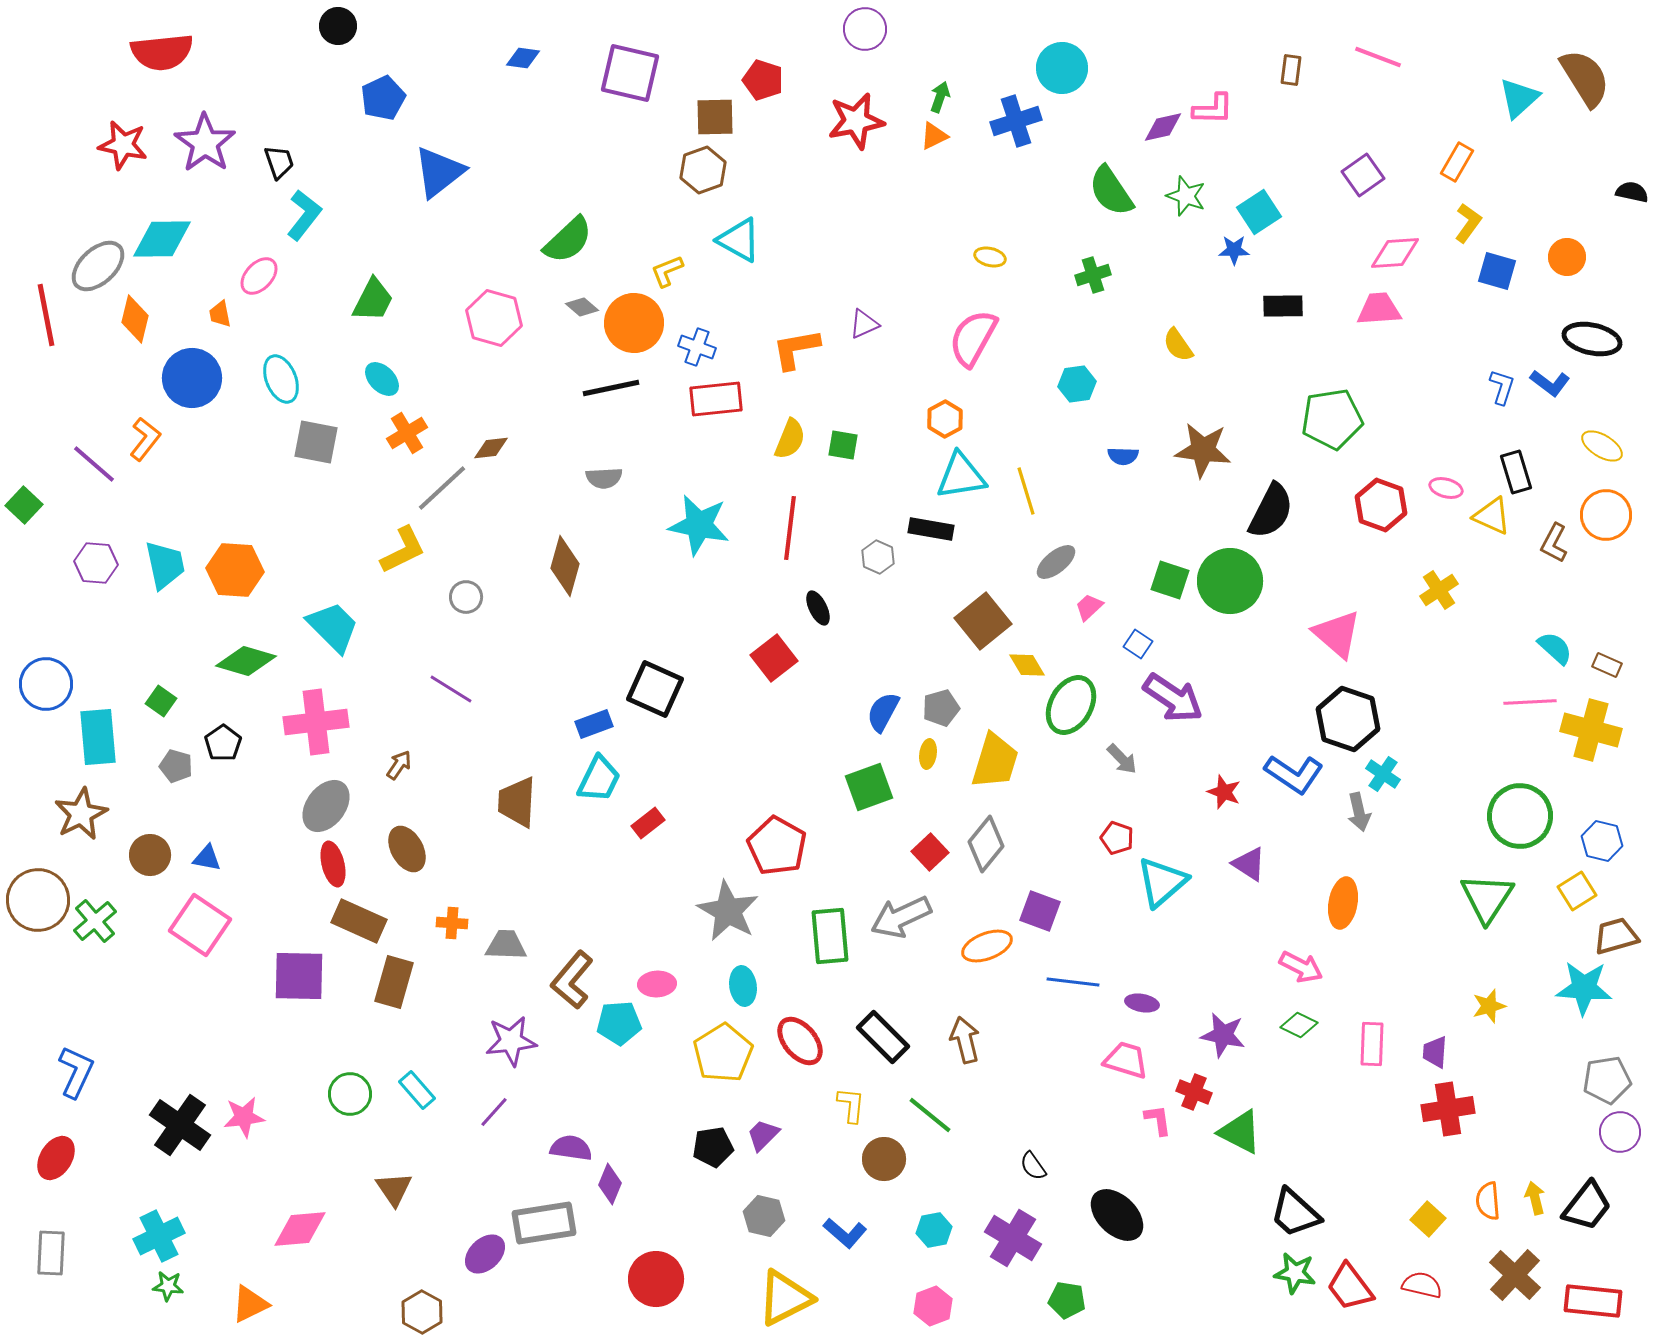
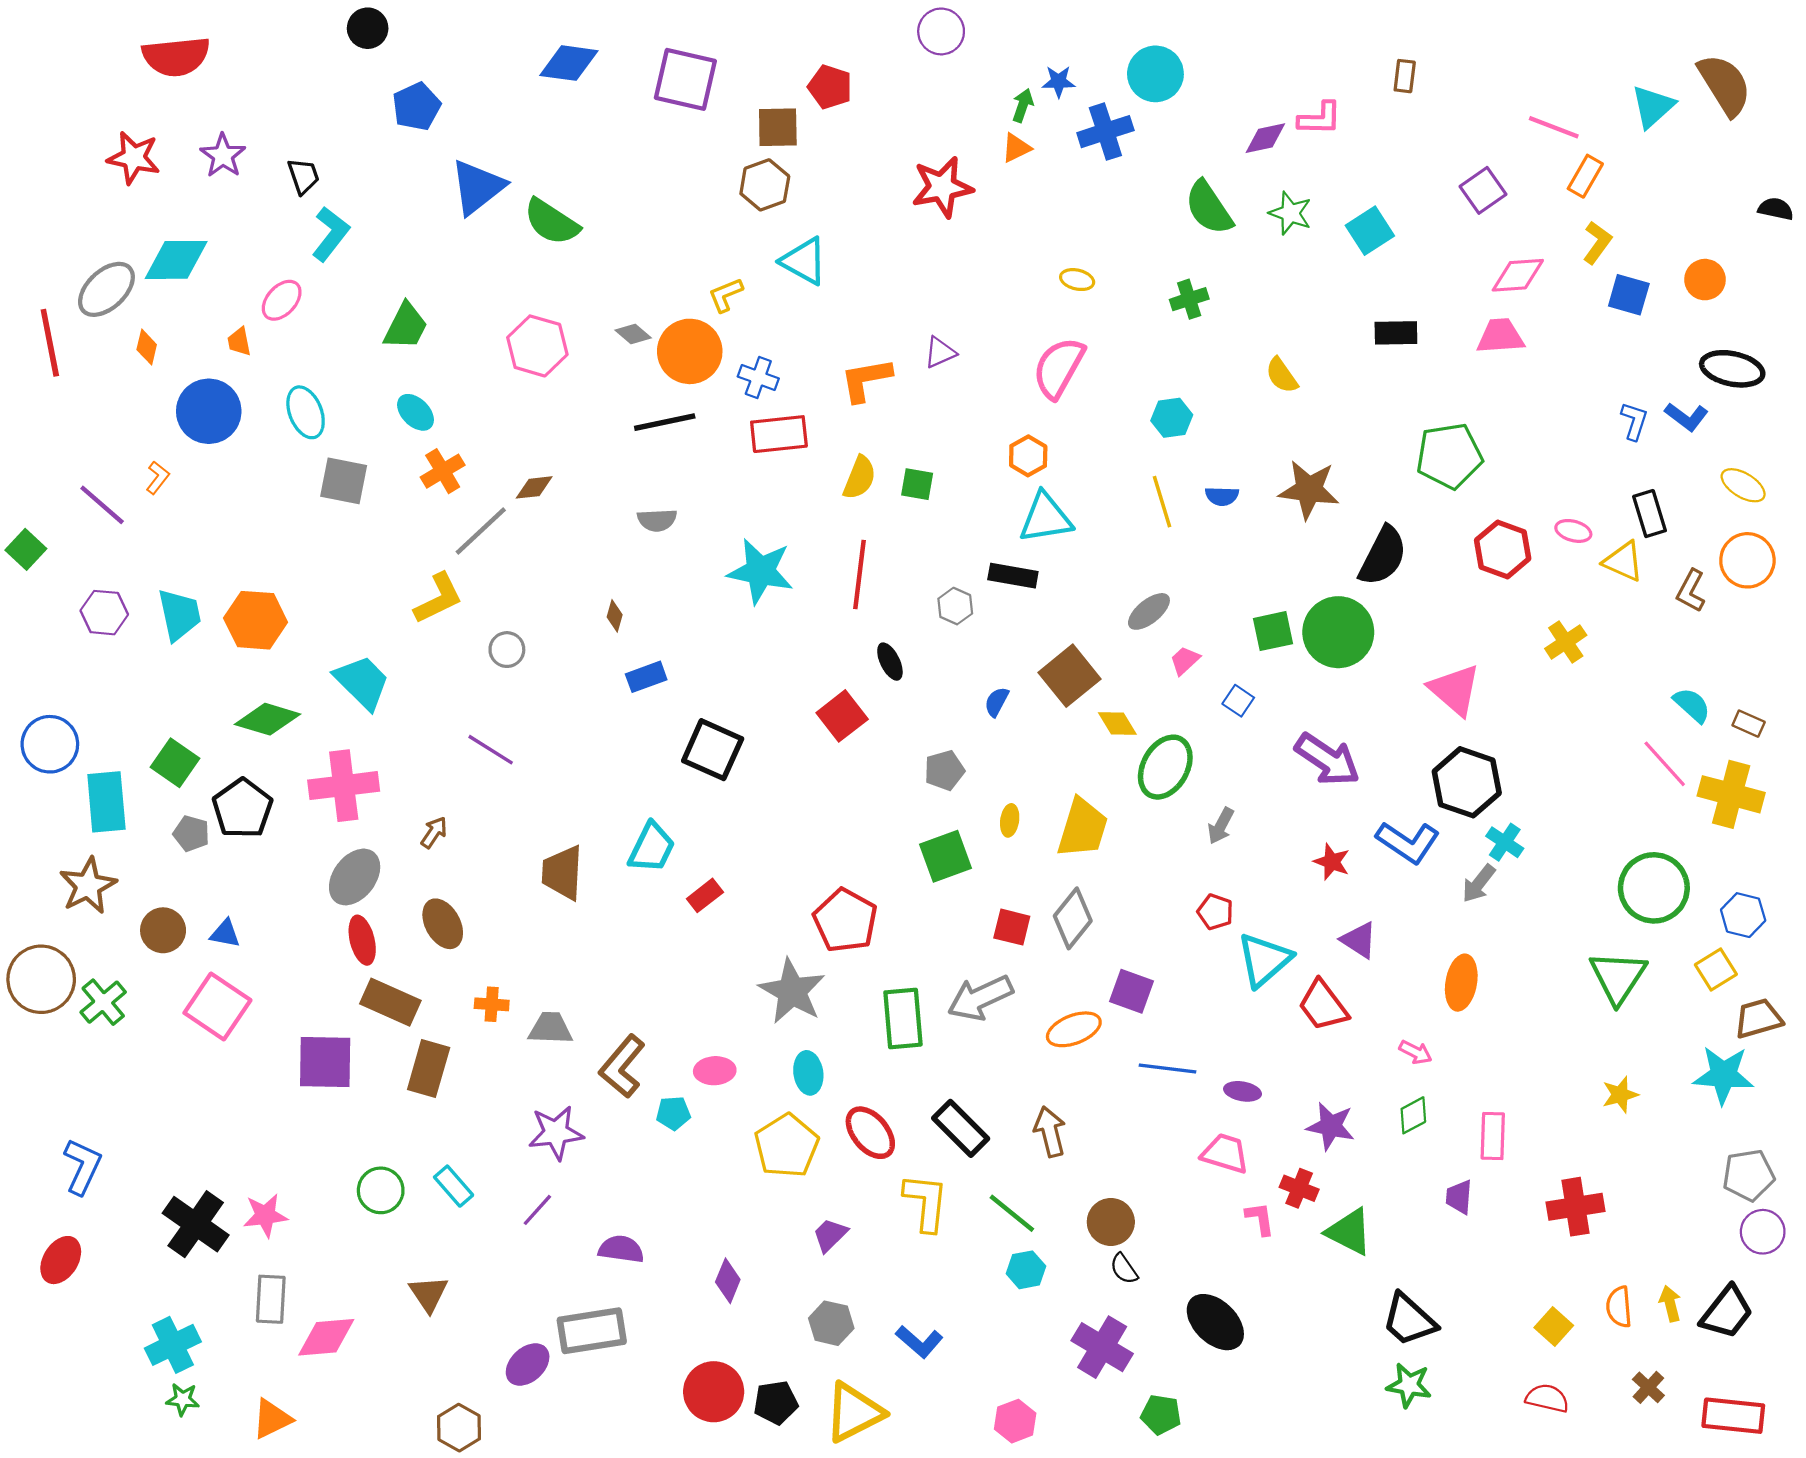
pink line: (1378, 57) -> (1554, 127), moved
blue diamond: (523, 58) -> (569, 63), size x1.6
red star: (856, 121) -> (942, 187), moved
purple star: (205, 143) -> (223, 156), size x0.7
green semicircle: (568, 240) -> (552, 222), moved, turned 76
blue star: (1234, 250) -> (1059, 82), moved
orange diamond: (135, 319) -> (147, 347), size x0.7
orange L-shape: (145, 439) -> (158, 478), size x0.7
yellow line: (1026, 491) -> (1162, 502), moved
brown diamond: (565, 566) -> (615, 616), size x0.5
green square: (1170, 580) -> (1273, 631), turned -30
purple arrow: (1173, 698) -> (1327, 759), moved
green square: (161, 701) -> (175, 763), size x1.4
pink line: (1530, 702) -> (1665, 764), turned 51
gray pentagon: (941, 708) -> (944, 770), moved
blue semicircle: (883, 712) -> (997, 702), moved, size x0.7
blue rectangle: (594, 724) -> (646, 677), moved
black pentagon: (223, 743) -> (242, 808), size x1.5
gray arrow: (1122, 759) -> (1221, 826), turned 72
gray arrow: (1359, 812) -> (1479, 884), turned 51
red square: (930, 852) -> (1012, 927), turned -33
pink arrow: (1301, 967) -> (1416, 1052), size x0.7
cyan pentagon: (619, 1023) -> (673, 1113), size x0.7
green diamond: (1299, 1025) -> (1413, 1115), turned -54
purple trapezoid: (1435, 1052) -> (1459, 1197), moved
yellow L-shape: (851, 1105) -> (926, 1202), size x1.5
black pentagon: (713, 1147) -> (776, 1403), moved
brown circle: (884, 1159) -> (1111, 1222), moved
purple diamond: (610, 1184) -> (728, 1281), moved
cyan hexagon: (934, 1230) -> (1026, 1270), moved
gray rectangle: (51, 1253) -> (271, 1299), moved
brown cross: (1515, 1275) -> (1648, 1387), size x0.6
red trapezoid: (1350, 1287) -> (1323, 1005), moved

